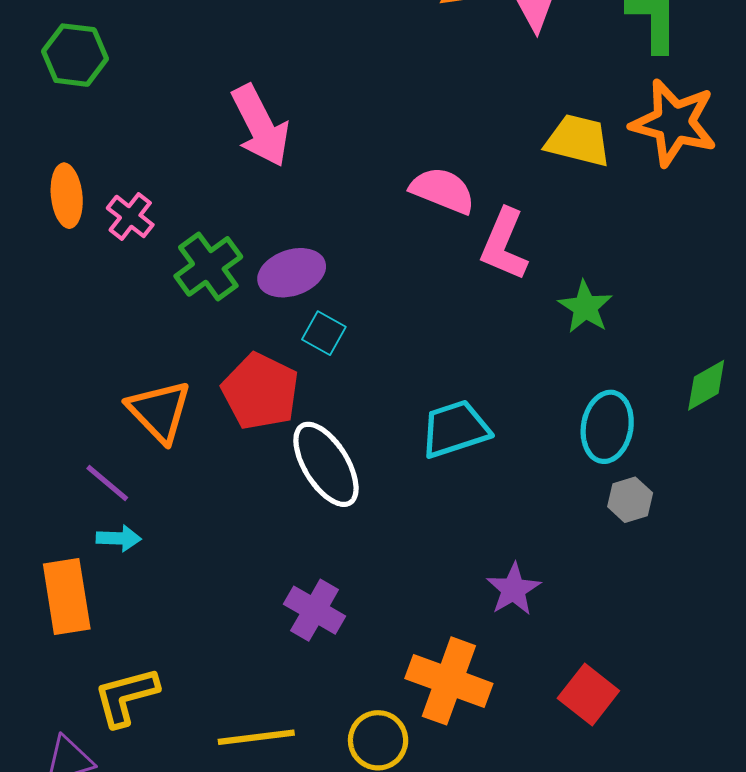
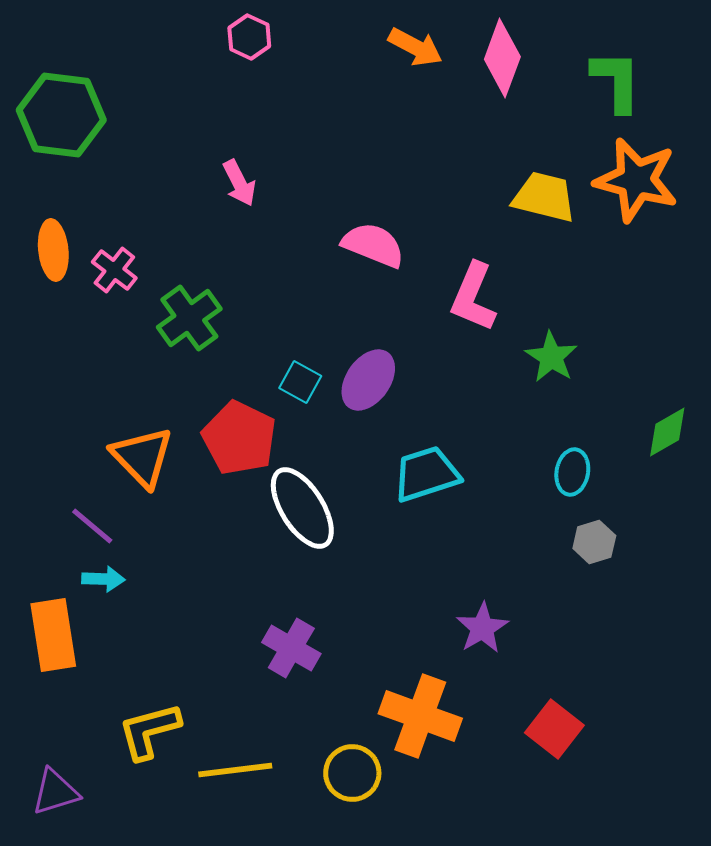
green hexagon: (75, 55) -> (61, 115), size x1.4
pink arrow: (260, 126) -> (239, 183), size x0.6
pink semicircle: (443, 190) -> (373, 245), moved
purple ellipse: (292, 273) -> (368, 380), moved, turned -36
cyan ellipse: (607, 427) -> (572, 472), size x0.7
yellow L-shape: (126, 697) -> (149, 731), moved

